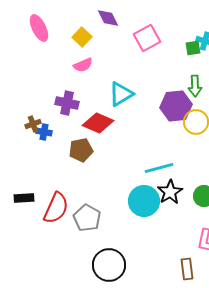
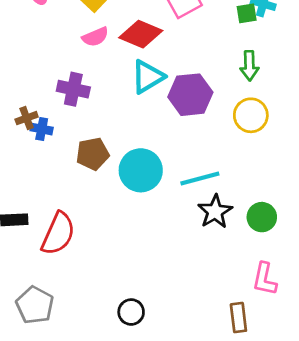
purple hexagon: (176, 106) -> (190, 95), moved
red diamond: (98, 123) -> (141, 34), moved
cyan circle: (144, 201) -> (141, 170), moved
gray pentagon: (87, 218) -> (35, 305), moved
black circle: (109, 265) -> (131, 312), size x0.6

